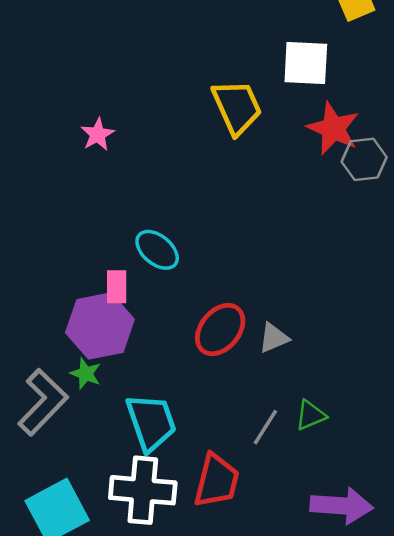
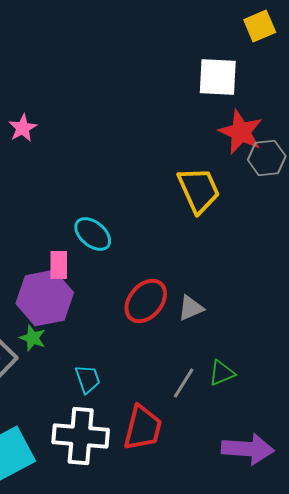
yellow trapezoid: (237, 107) -> (199, 190), moved
pink star: (98, 134) -> (23, 128), moved
cyan trapezoid: (151, 422) -> (88, 379), size x0.6

